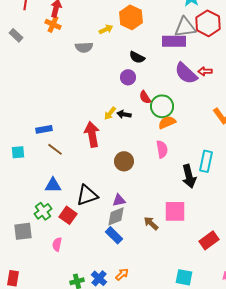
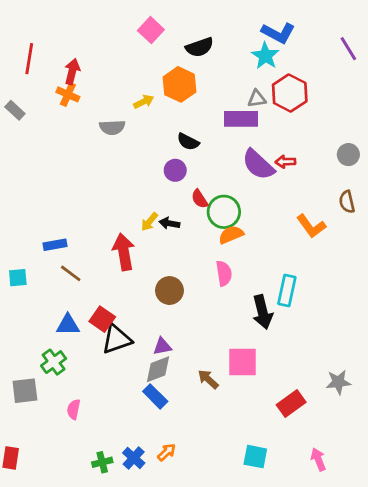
gray triangle: (185, 27) -> (257, 99), size x0.6
red square: (68, 215) -> (102, 319), moved

